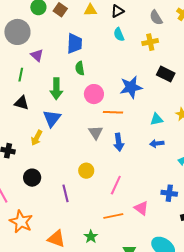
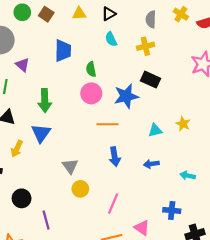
gray semicircle: (156, 18) -> (151, 19), turned 35
green semicircle: (80, 68) -> (91, 69), moved
black rectangle: (166, 74) -> (150, 80), moved
pink circle: (94, 94) -> (91, 93), moved
gray triangle: (96, 132) -> (70, 166), moved
yellow arrow: (37, 138) -> (17, 149), moved
blue arrow: (157, 143) -> (151, 164), moved
purple line: (66, 193) -> (46, 220), moved

